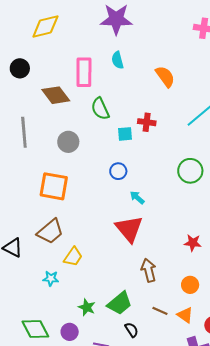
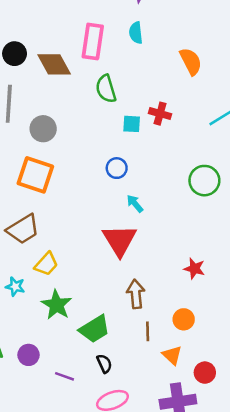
black circle: (20, 68) -> (15, 54), moved
gray circle: (68, 142) -> (43, 129), moved
green star: (87, 307) -> (56, 305), moved, size x1.4
brown line: (160, 311) -> (148, 331), moved, turned 56

